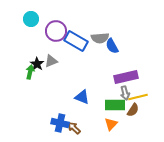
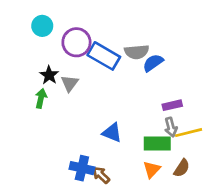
blue semicircle: (112, 46) -> (153, 63), turned 84
gray triangle: (51, 61) -> (70, 83), turned -32
black star: (37, 64) -> (49, 75), moved
purple rectangle: (126, 77) -> (172, 105), size x0.6
brown semicircle: (133, 110) -> (182, 168), moved

